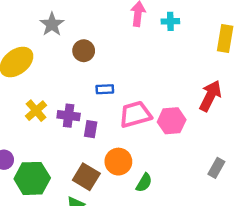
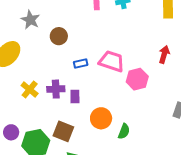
red arrow: (210, 96) -> (164, 54), size x0.7
pink trapezoid: (135, 114) -> (112, 61), moved, turned 44
brown square: (86, 177) -> (63, 131), moved

